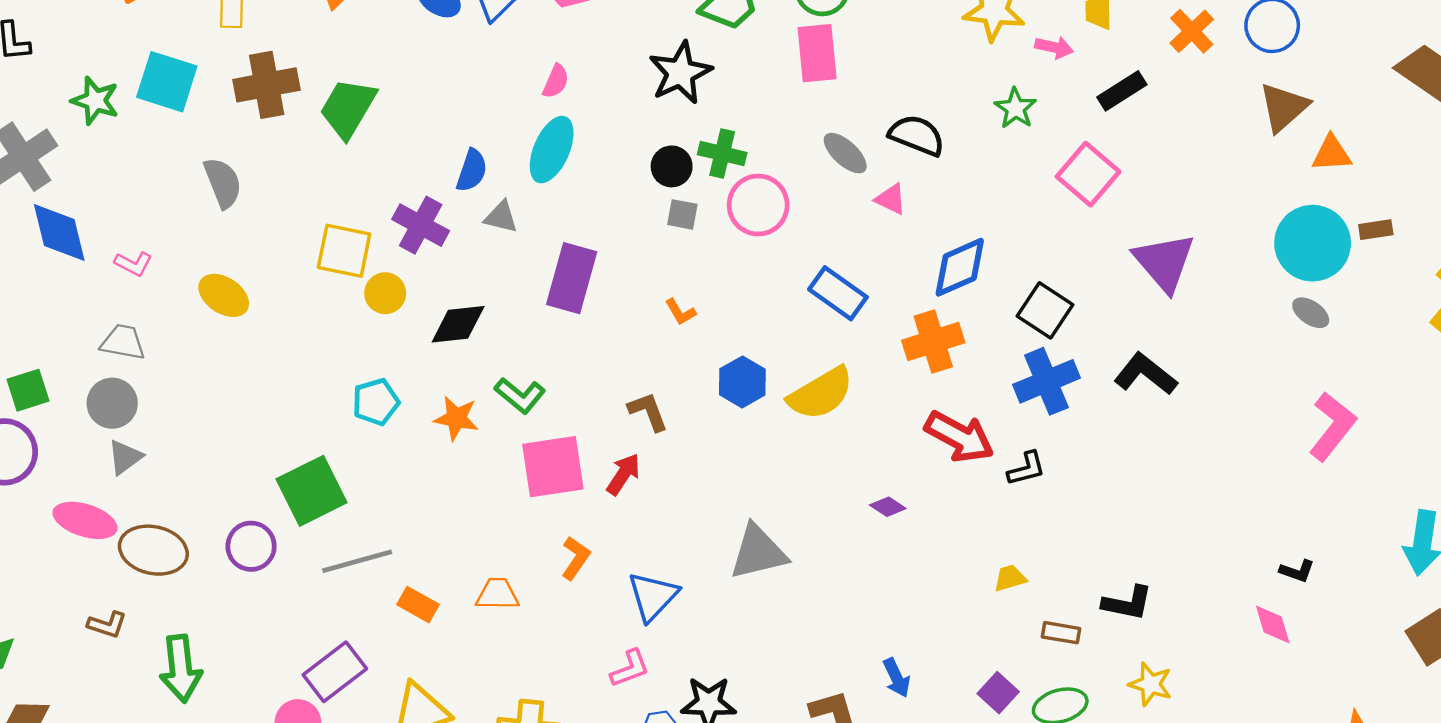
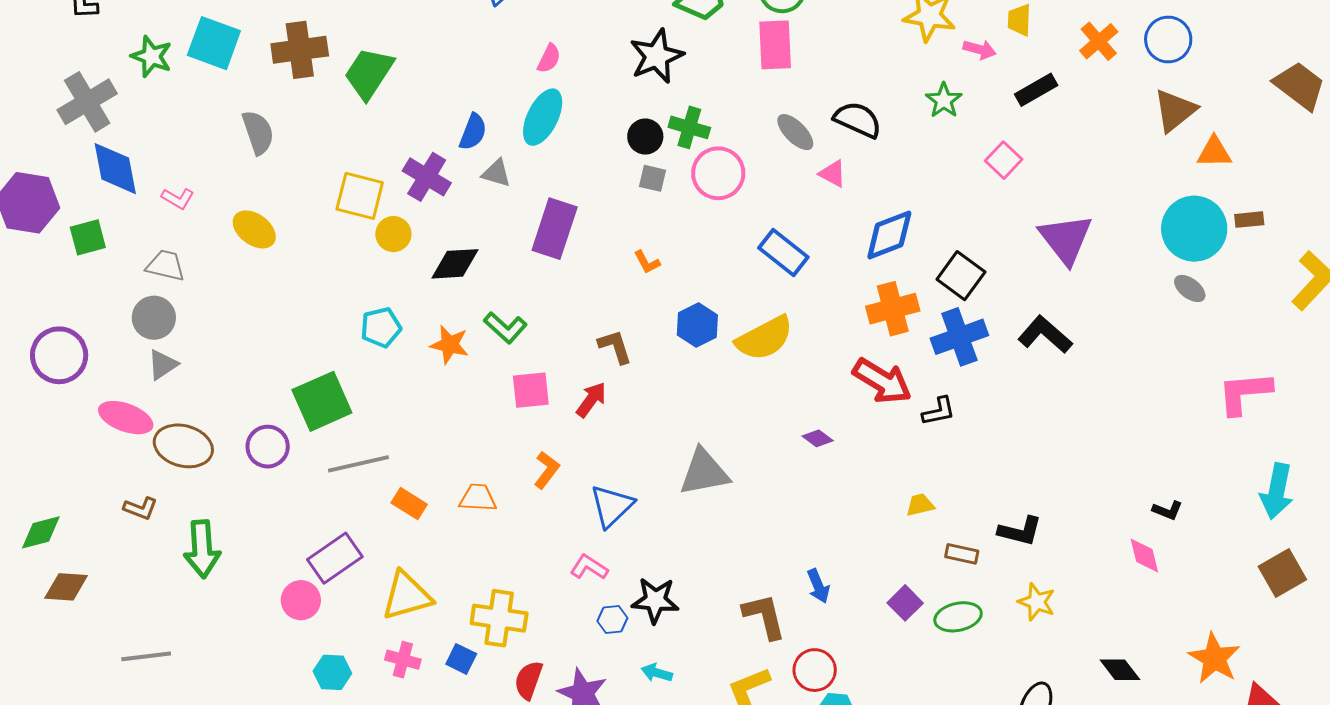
pink square: (1088, 174) -> (1004, 160), size x0.7
orange cross: (933, 342) -> (893, 309), moved
green square: (28, 390) -> (88, 237), moved
pink L-shape: (1332, 426) -> (1245, 393), moved, turned -136
pink square: (553, 467) -> (531, 390), size x0.7
pink L-shape: (630, 668) -> (589, 567), turned -129

